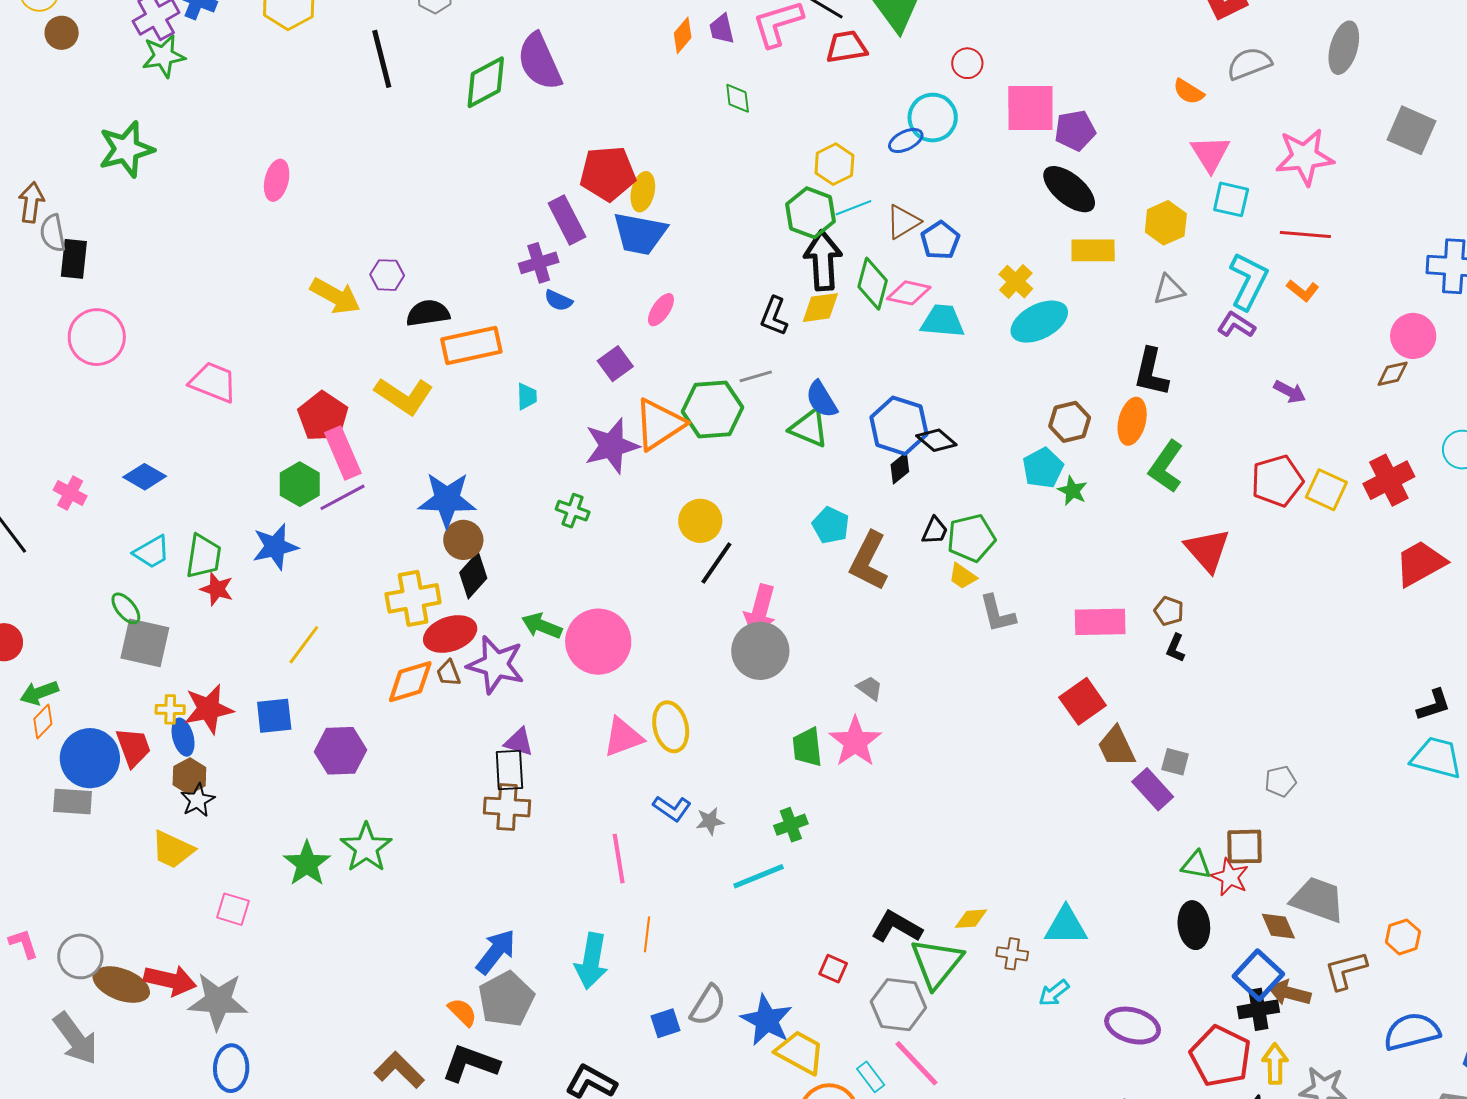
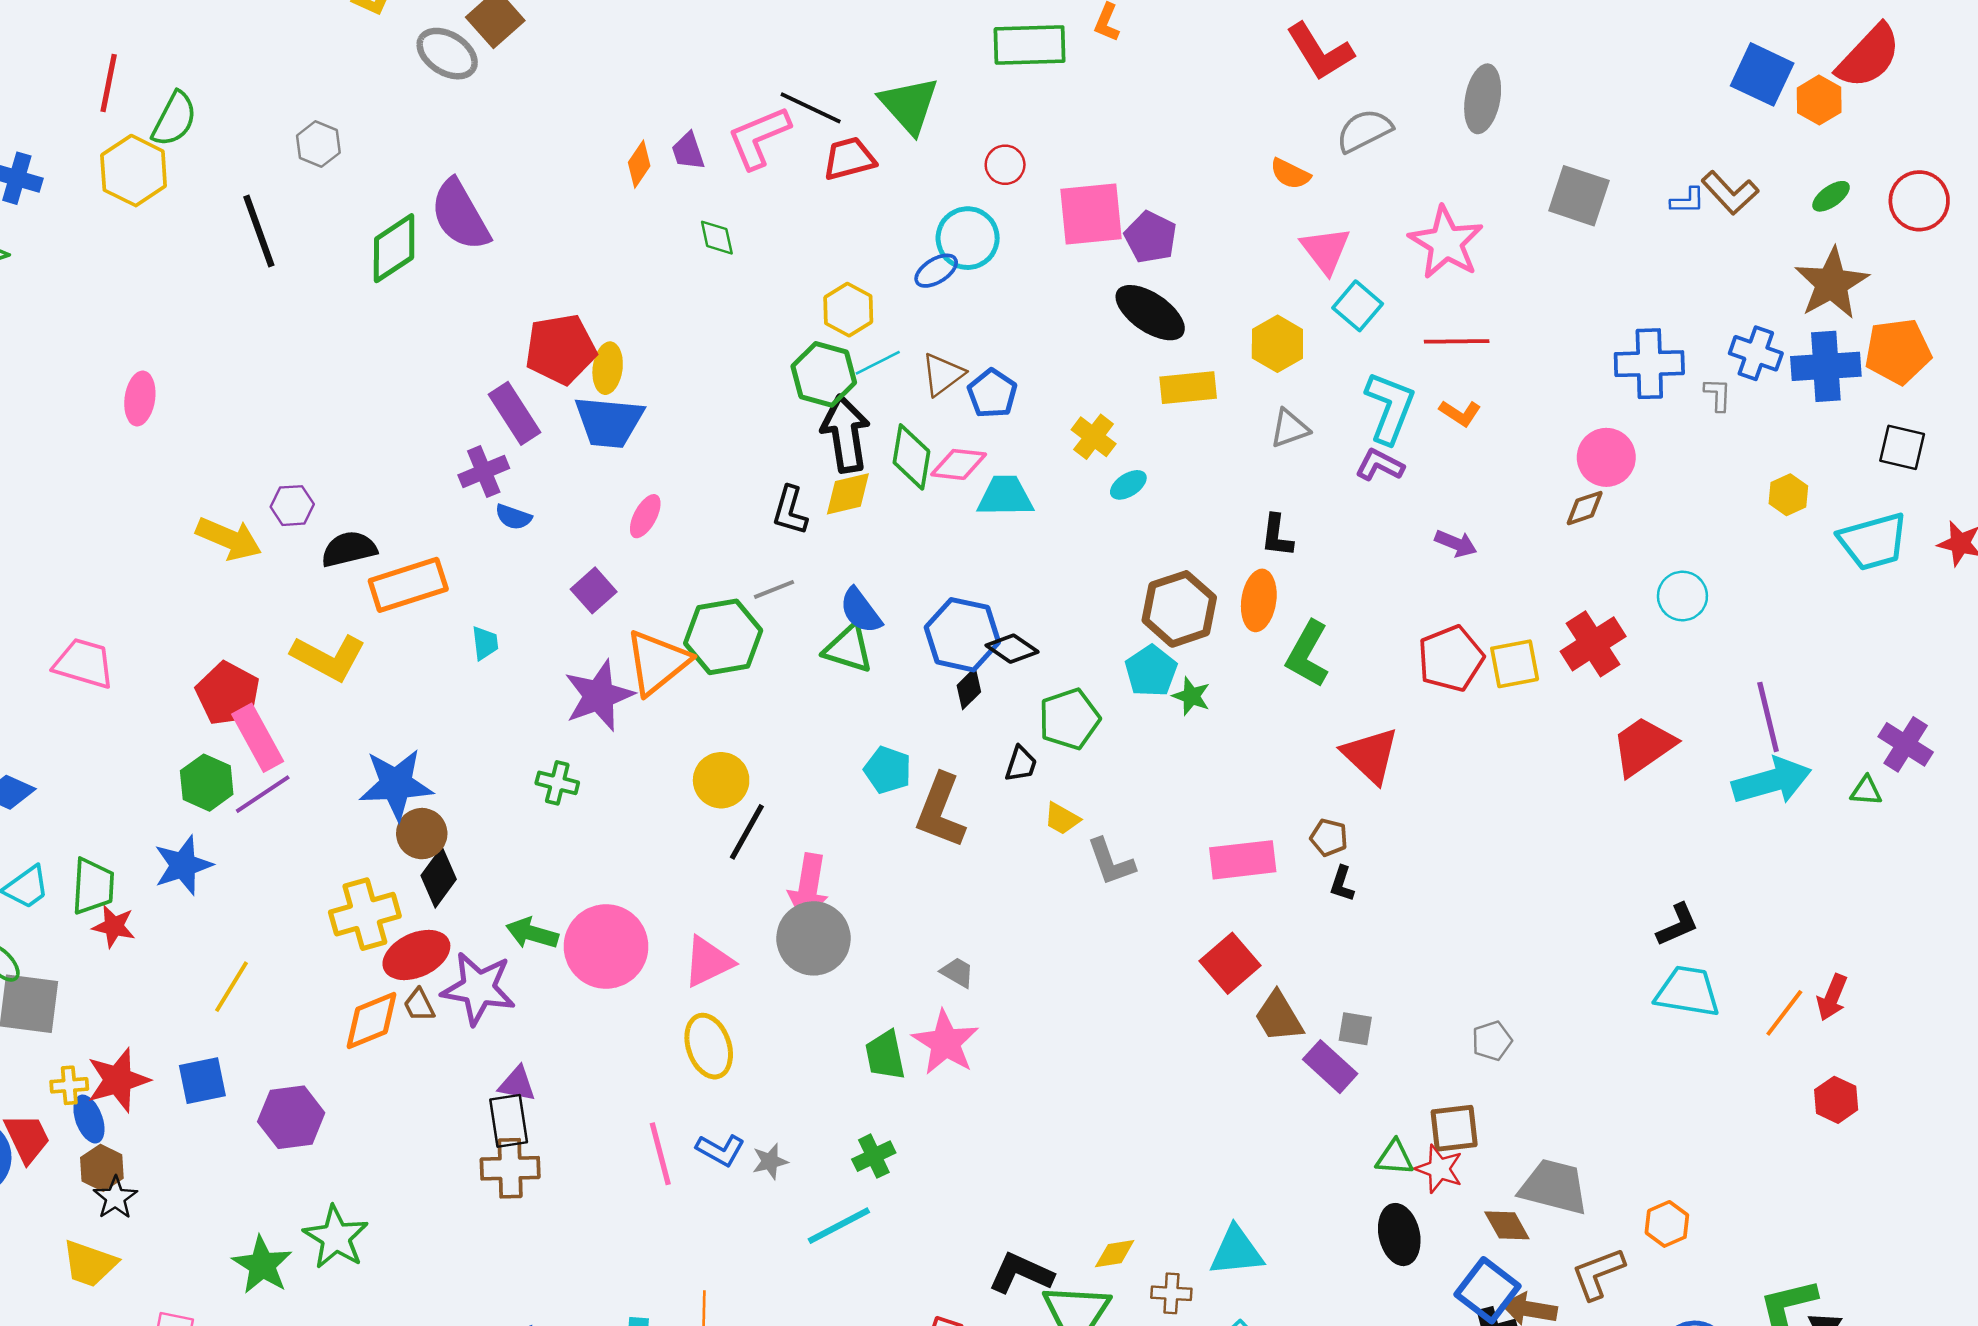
purple pentagon: (1075, 130) -> (1151, 237), turned -30
pink star: (1305, 157) -> (1446, 243), turned -30
cyan square: (1231, 199) -> (1358, 306), turned 33
cyan ellipse: (1039, 322) -> (1128, 485), size x0.5
black L-shape: (1151, 372) -> (1277, 536), size x0.7
brown hexagon: (1070, 422) -> (1179, 609), size x1.4
yellow square: (1326, 490) -> (1515, 664), turned -30
green pentagon: (971, 538) -> (1069, 719), moved
pink triangle: (623, 737) -> (708, 962), moved
pink line: (619, 859) -> (660, 1154), moved

